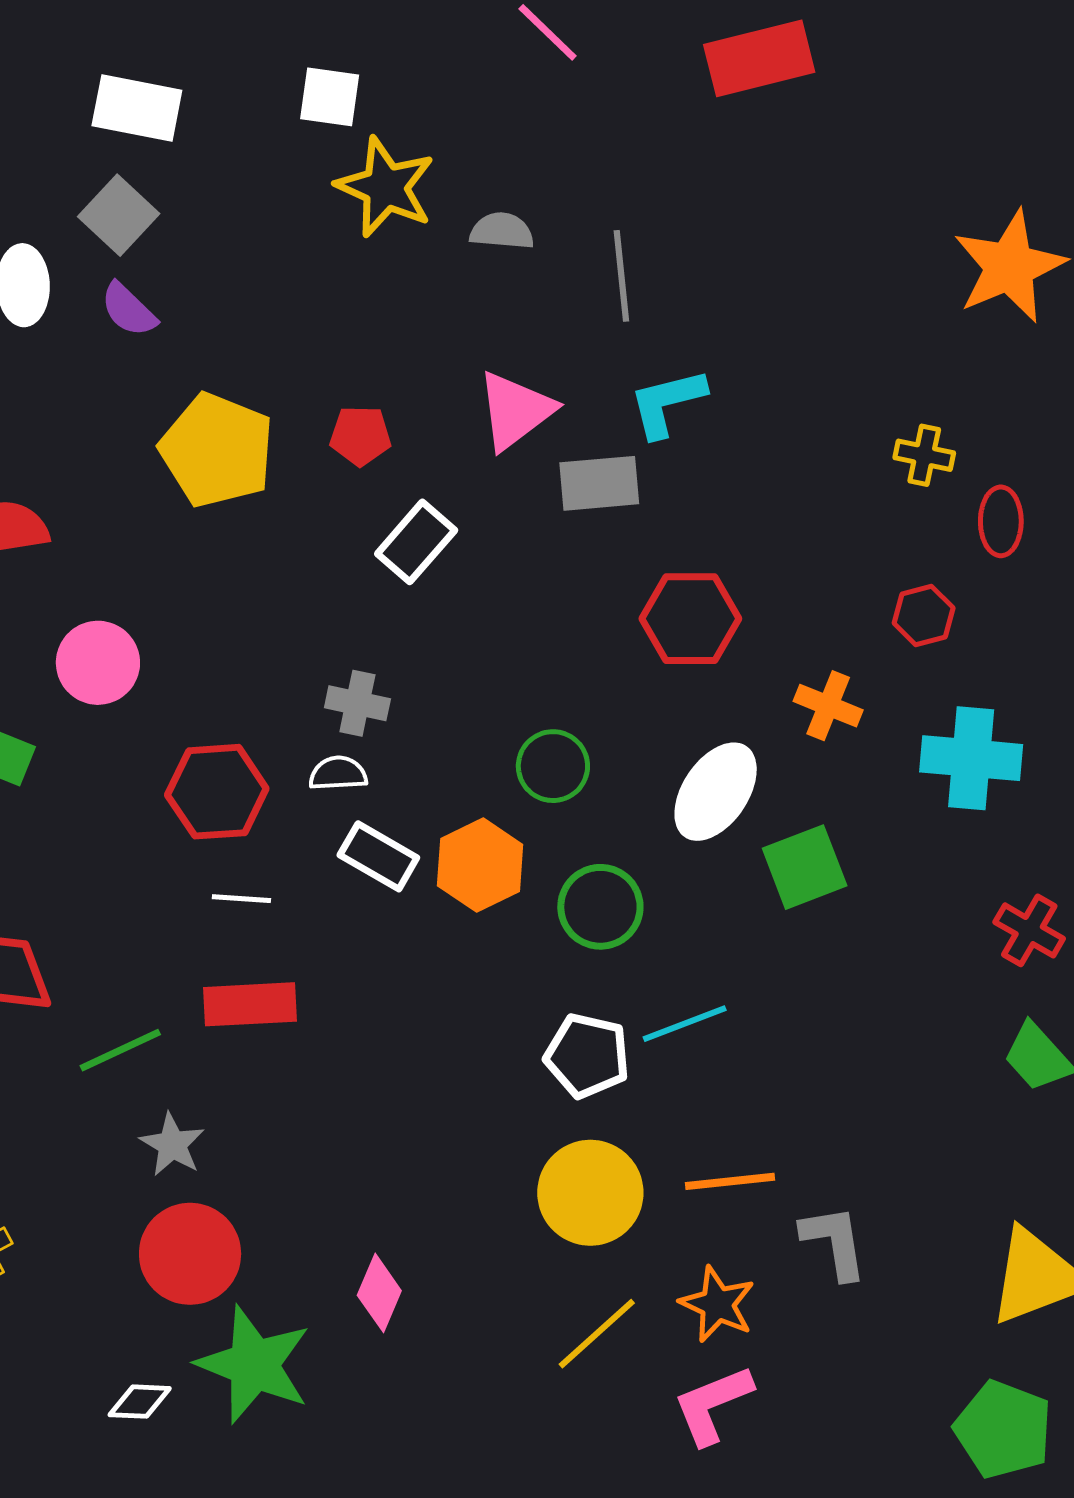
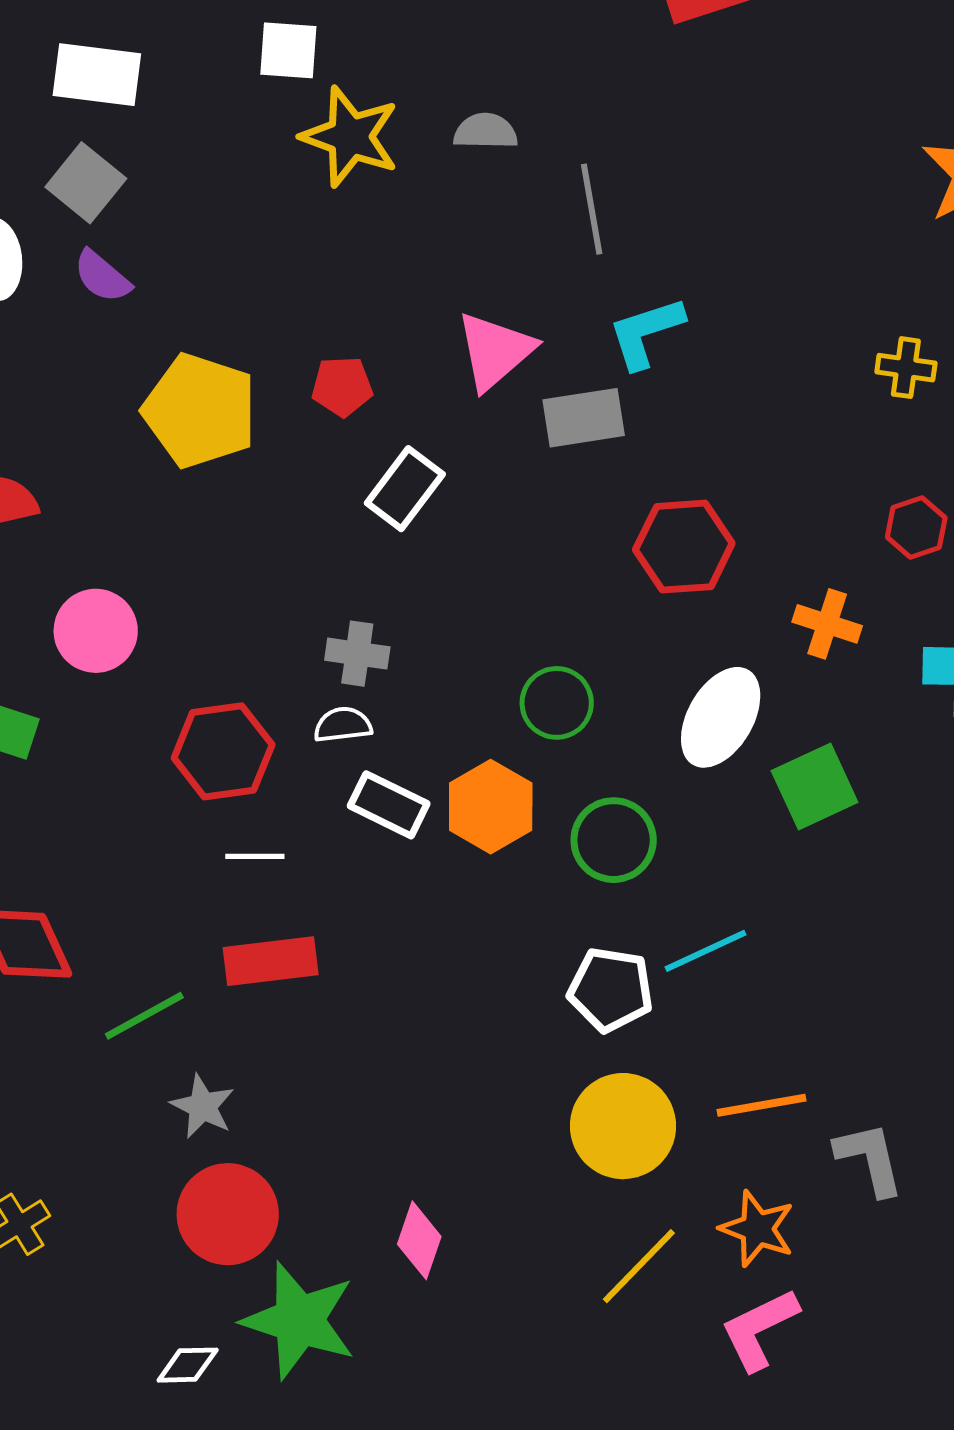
gray semicircle: (502, 231) -> (486, 131), moved

